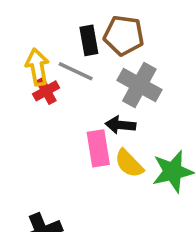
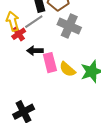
gray line: (76, 71) -> (34, 22), turned -54
black arrow: (121, 125) -> (35, 51), moved

